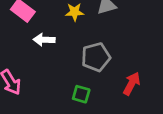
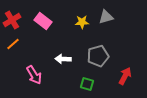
white arrow: (44, 40) -> (63, 59), moved

